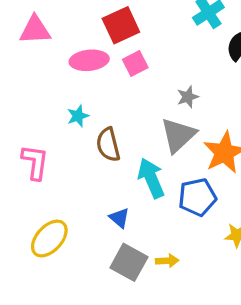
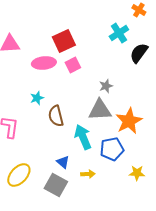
gray triangle: (178, 135) -> (100, 110), turned 40
yellow arrow: (167, 261) -> (88, 174), moved
gray square: (129, 262) -> (56, 185), moved

